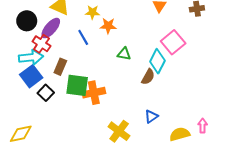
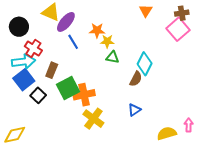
yellow star: (92, 12) -> (107, 41), moved
purple ellipse: (51, 28) -> (66, 22), moved
pink square: (173, 42) -> (178, 29), moved
green square: (77, 85) -> (68, 88), turned -35
blue triangle: (151, 116) -> (134, 110), moved
yellow cross: (119, 131) -> (93, 119), moved

